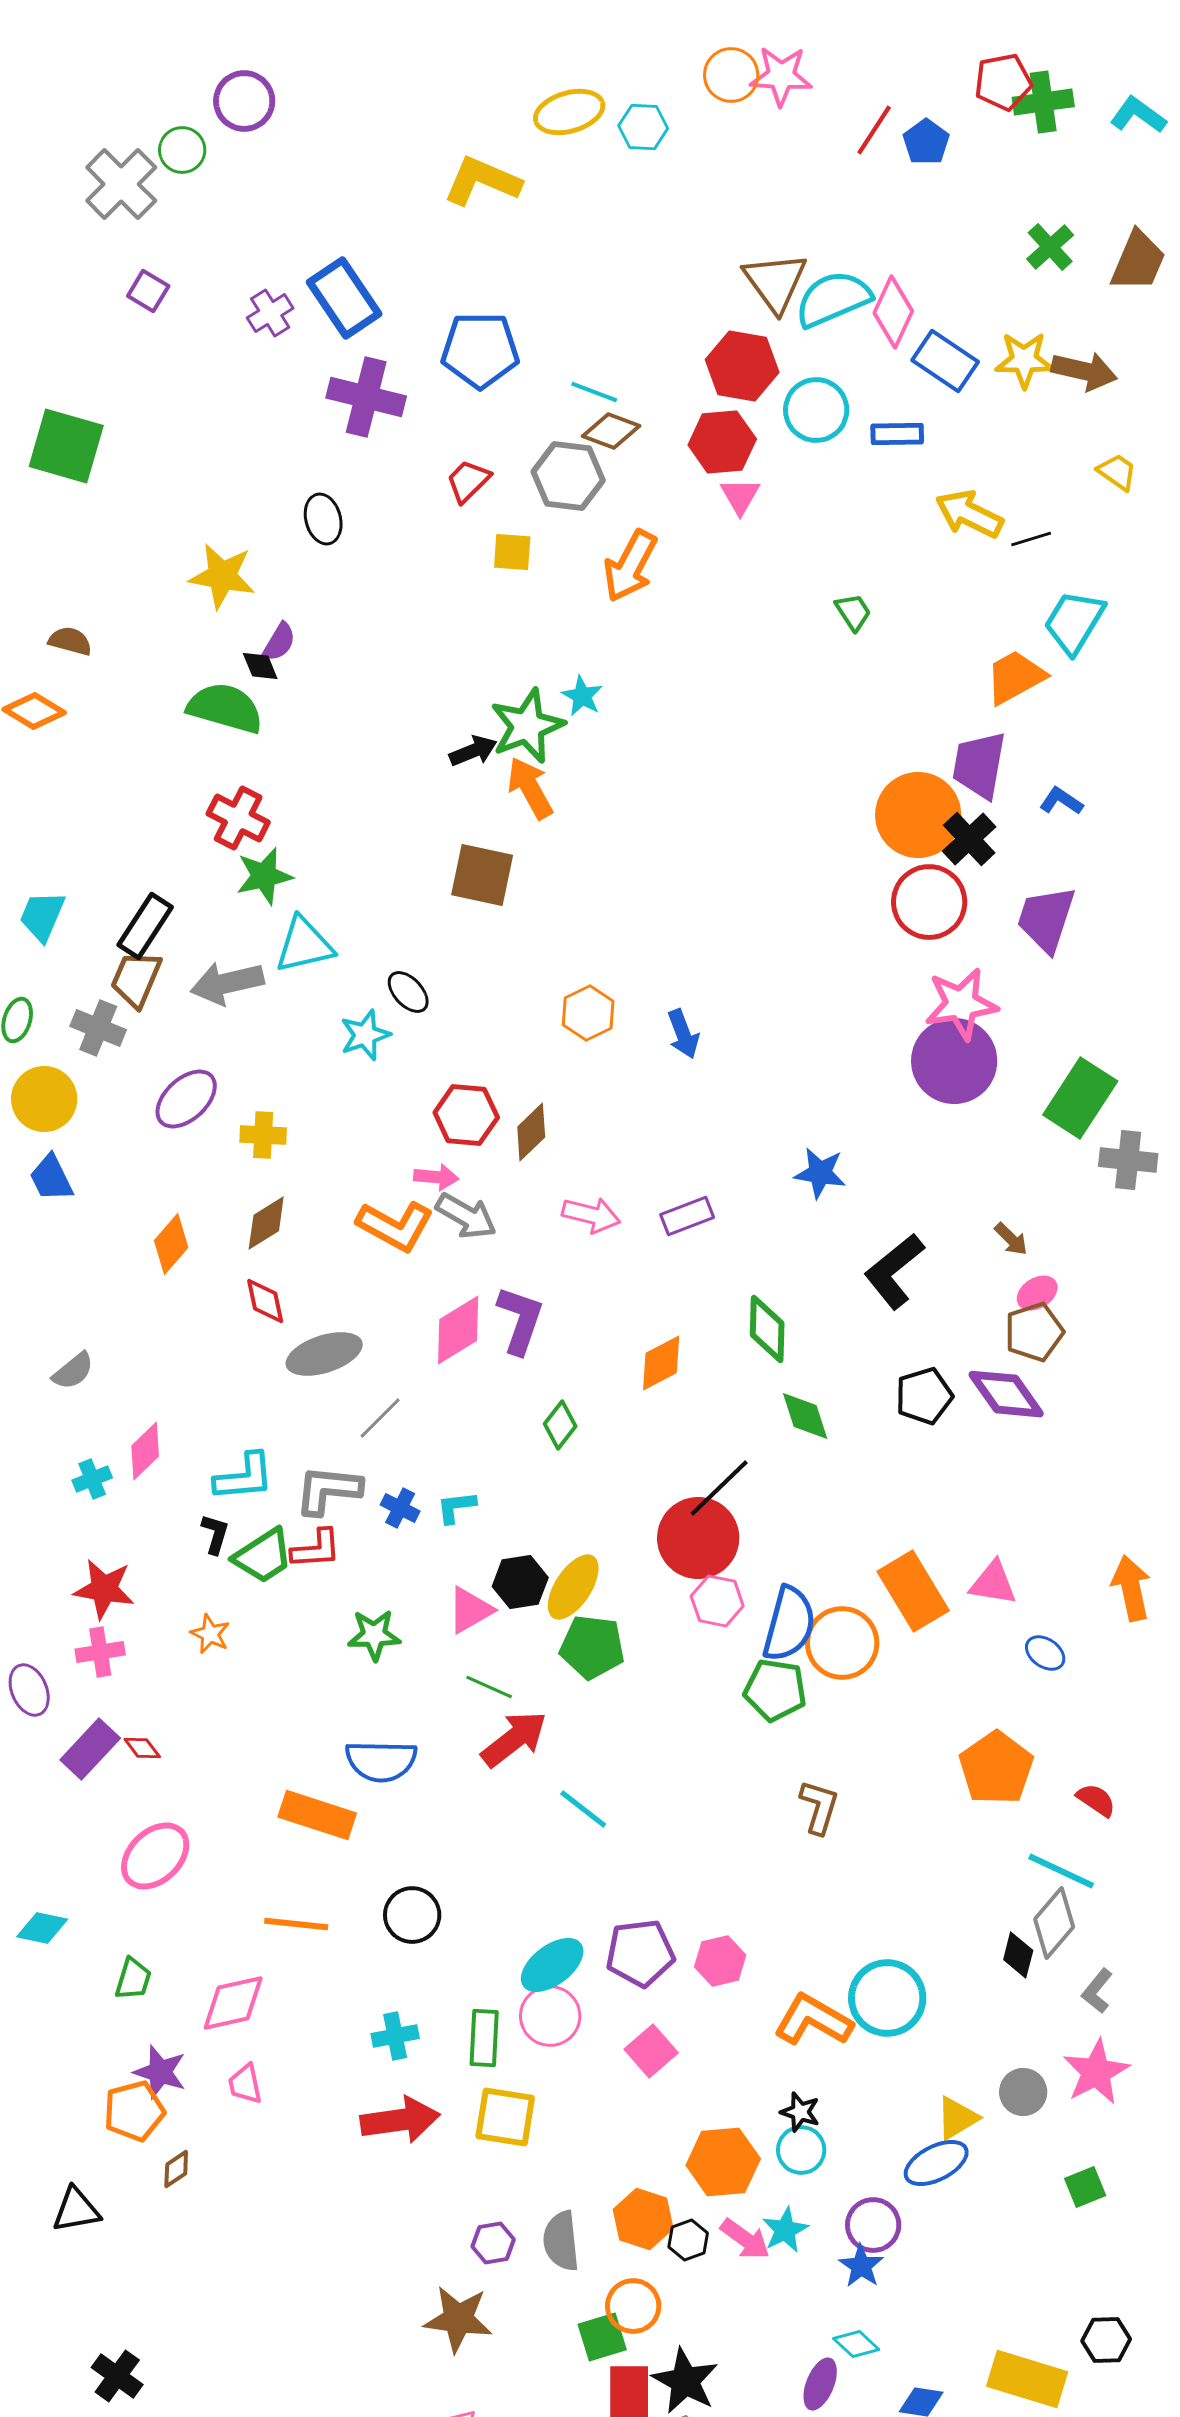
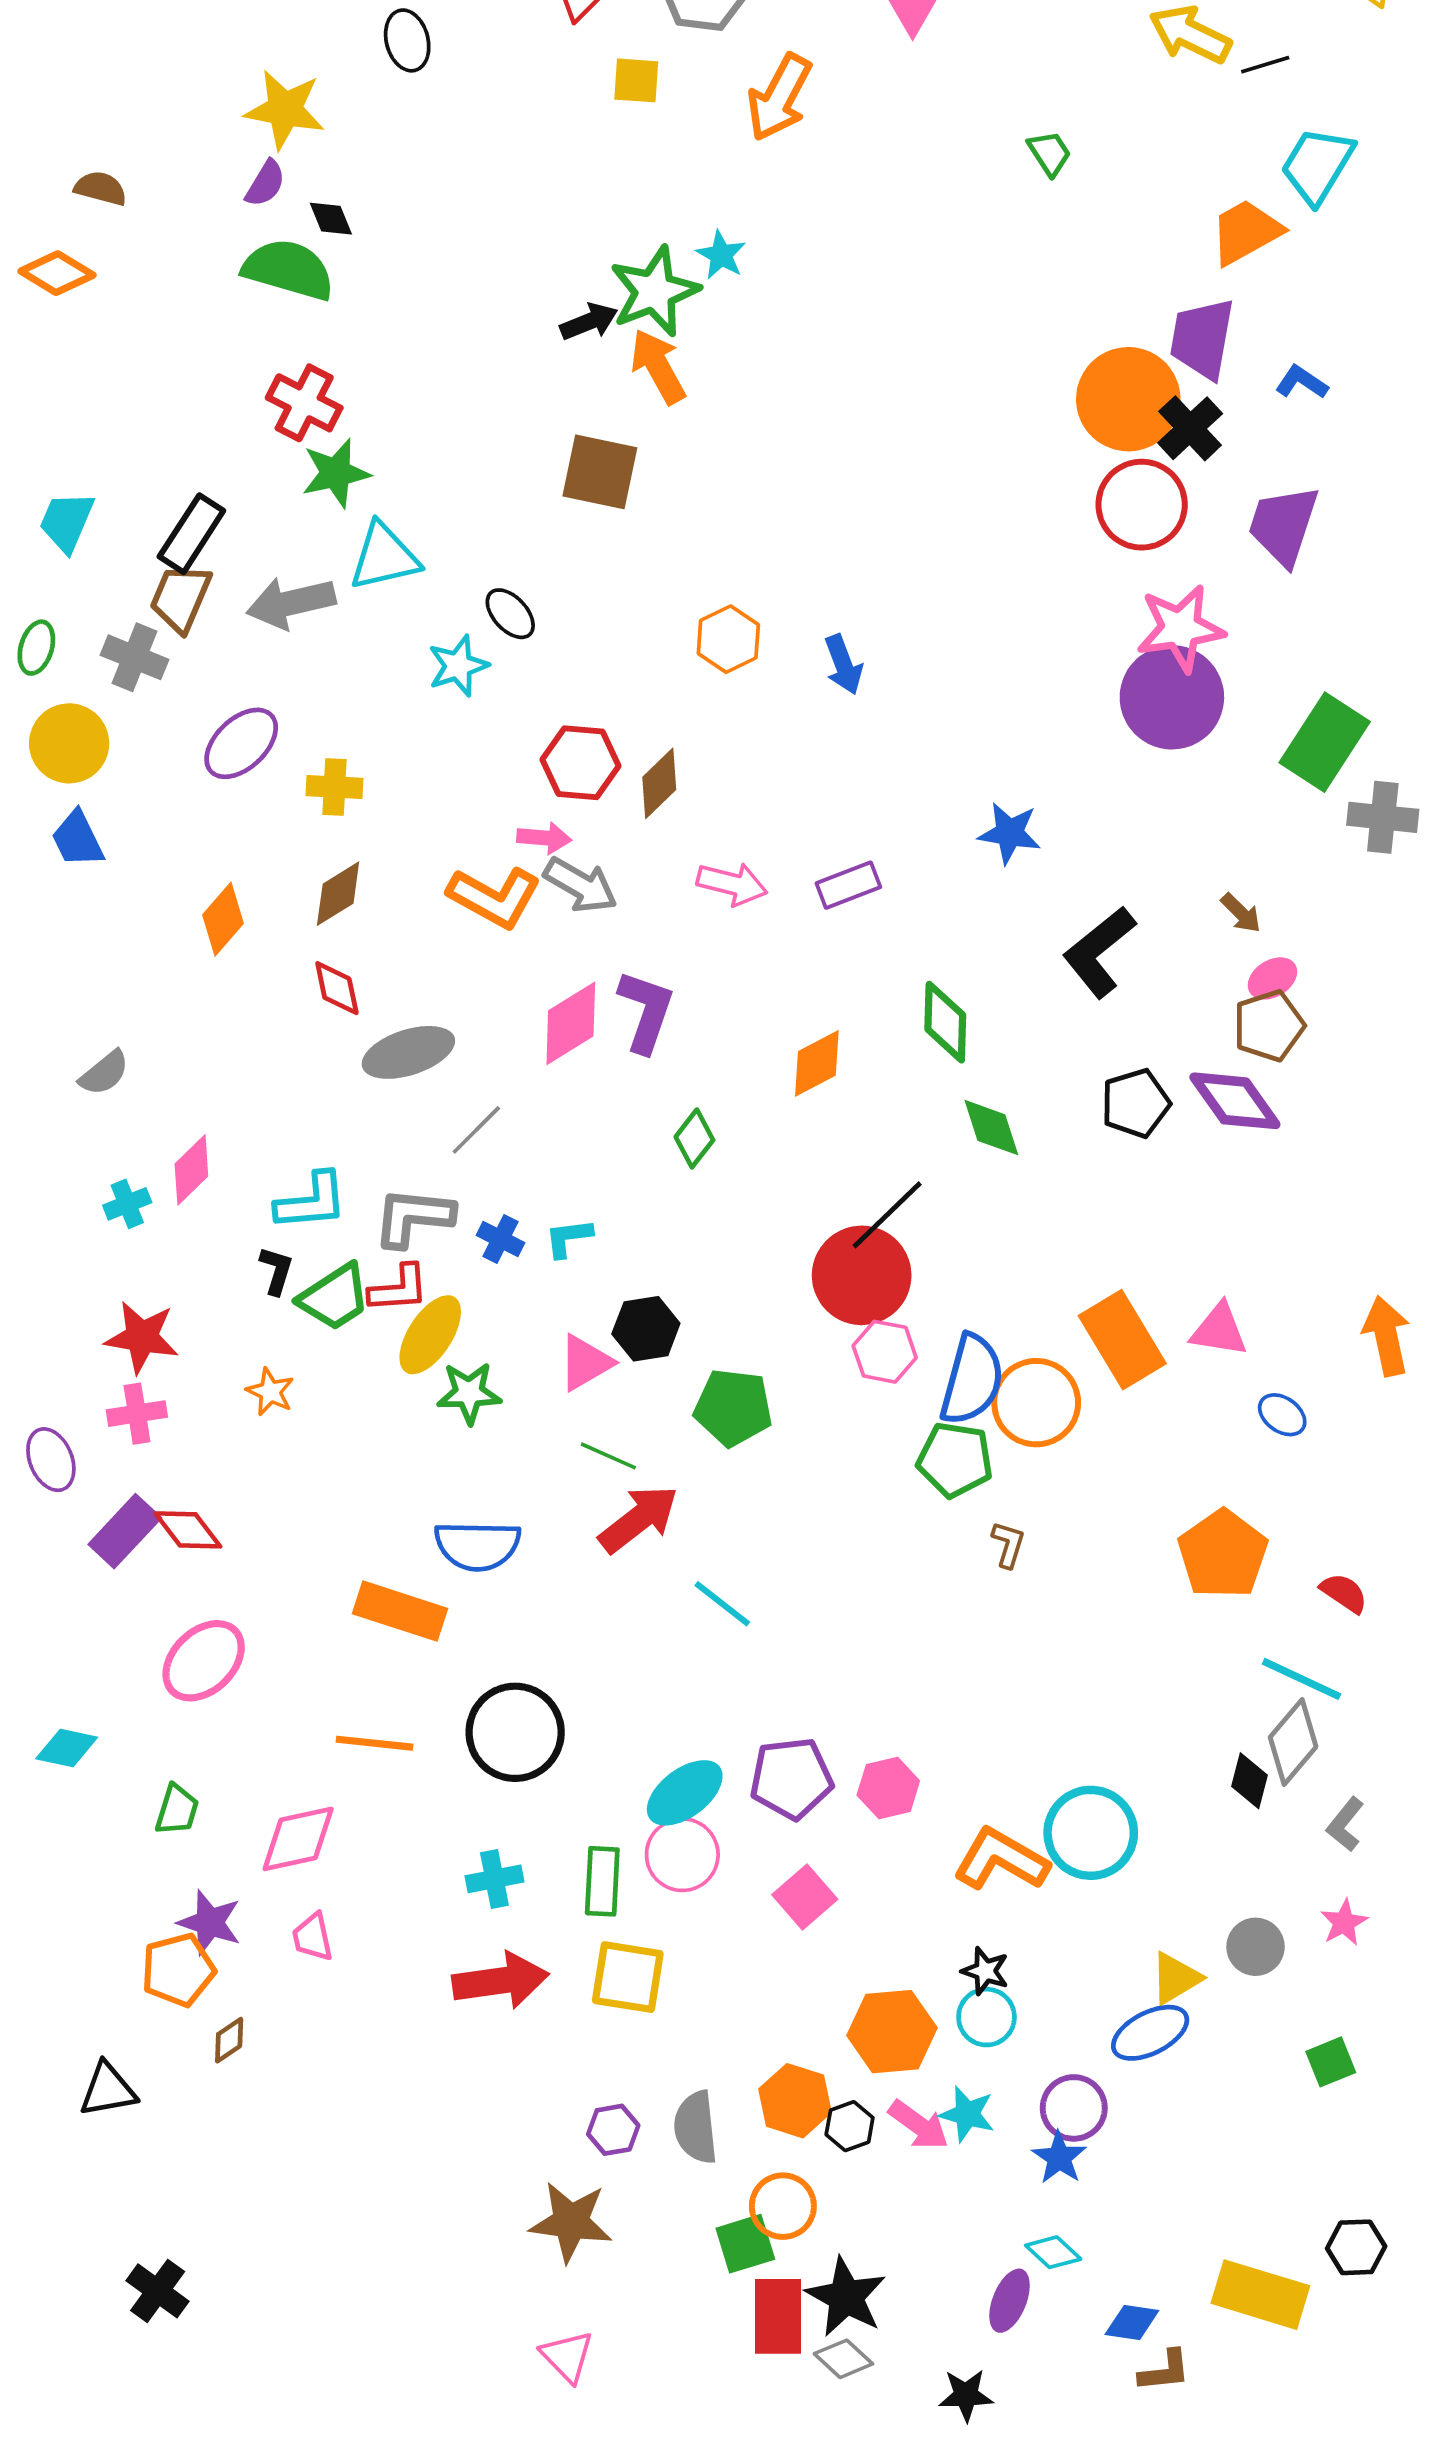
purple semicircle: (279, 642) -> (265, 183), moved
yellow ellipse: (573, 1587) -> (430, 1335), moved
red diamond: (142, 1748) -> (188, 1530), size x1.5
brown L-shape: (819, 1807) -> (1008, 1544), moved, size x0.7
black circle: (412, 1915) -> (515, 1732), size x1.4
pink star: (1096, 2072) -> (1344, 1923), size x0.6
cyan star: (785, 2230) -> (967, 2114), turned -30

